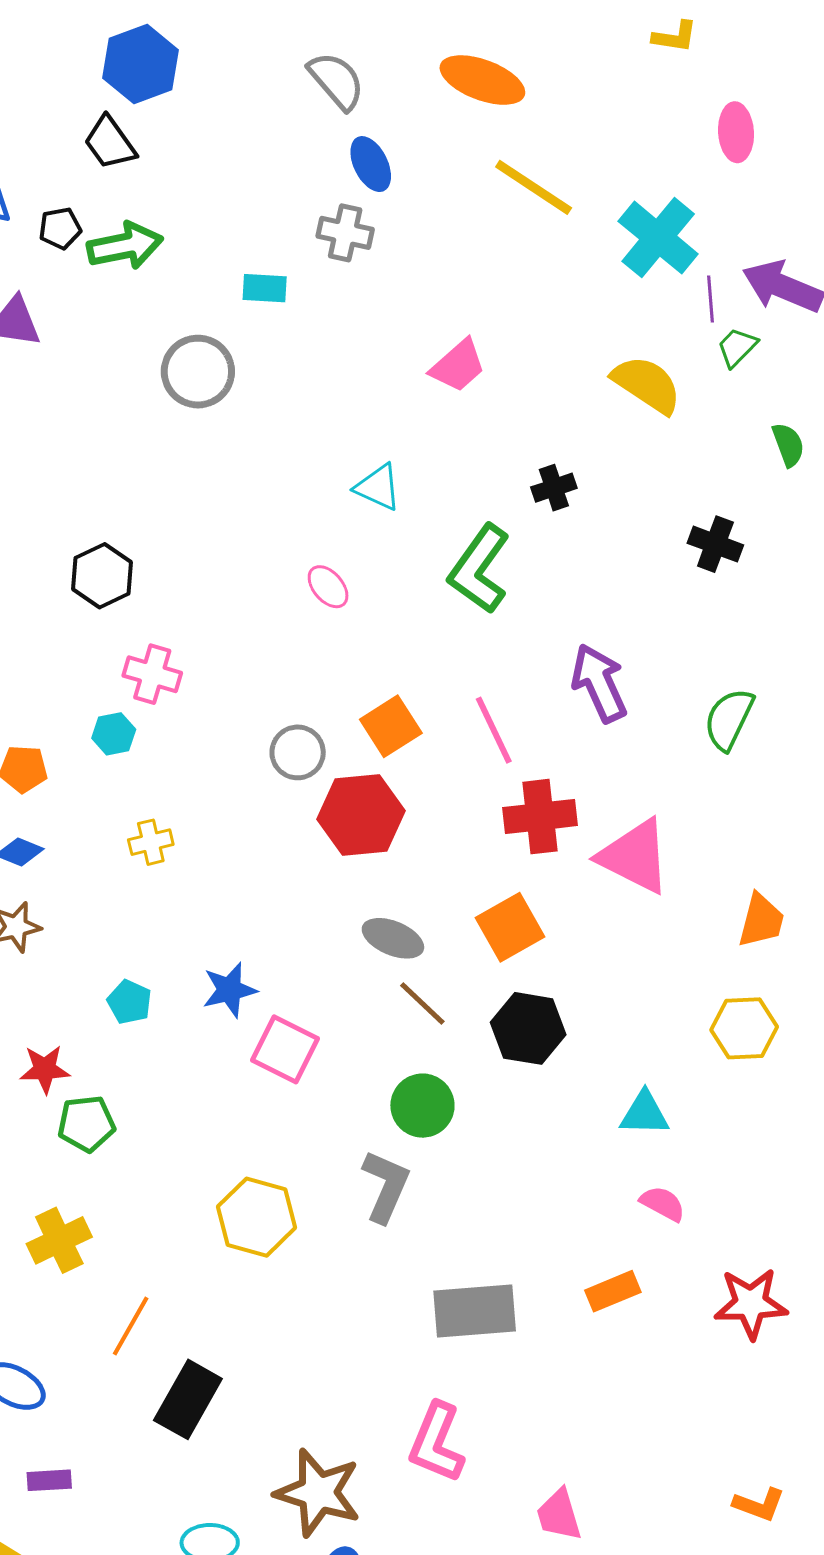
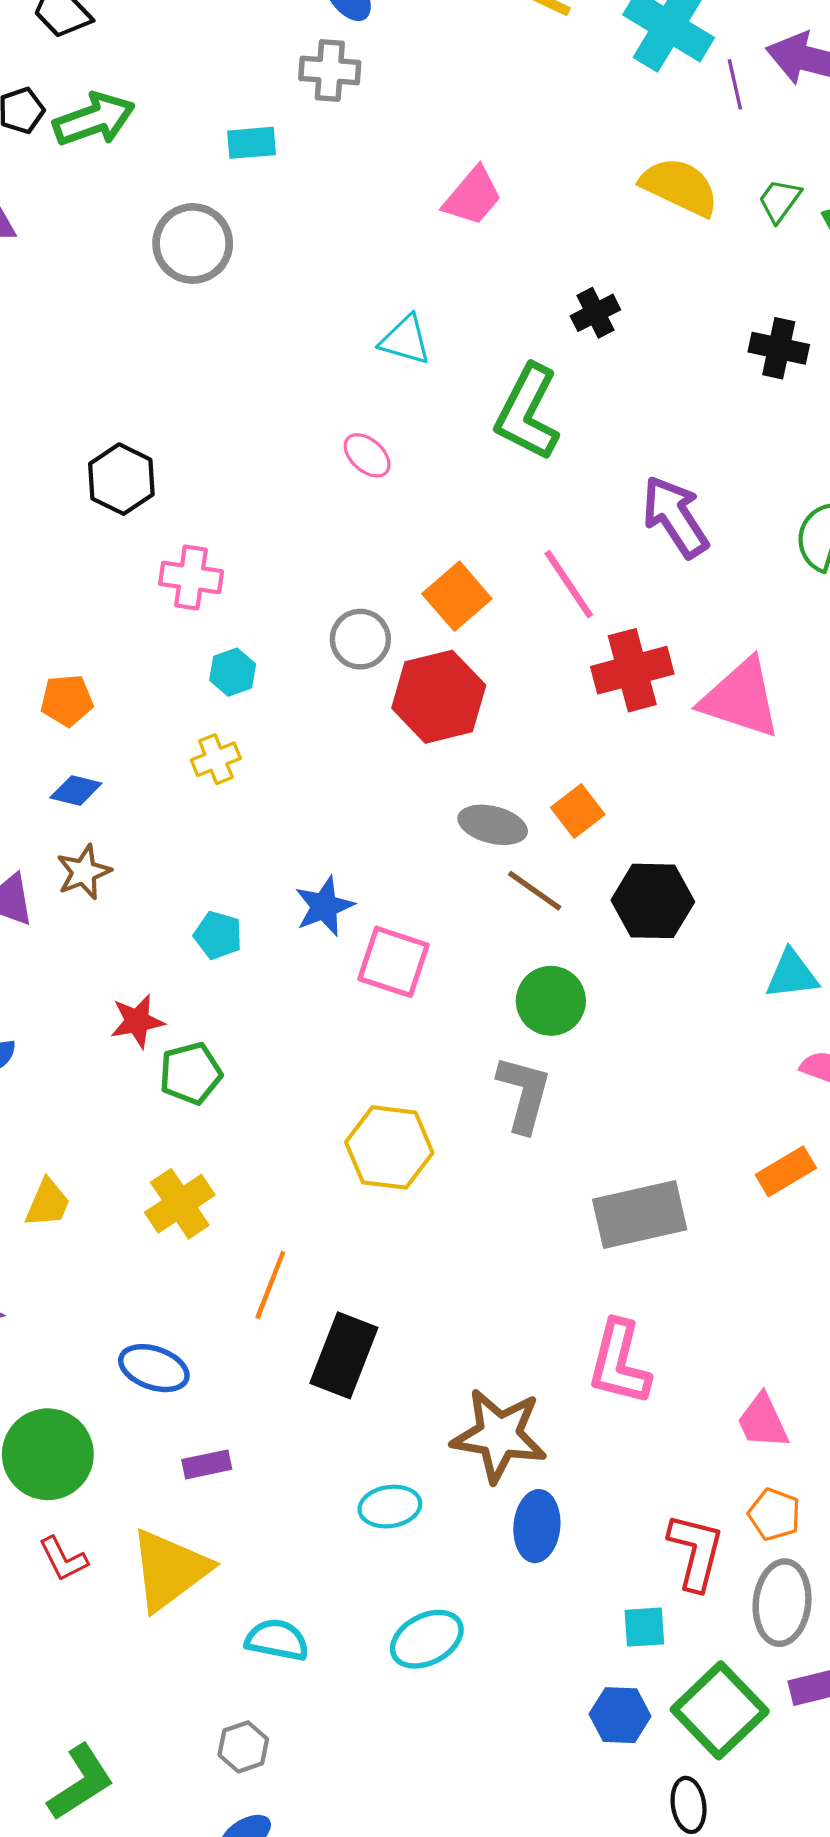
green trapezoid: (737, 347) -> (779, 201), moved
cyan hexagon: (114, 734) -> (233, 672), moved
orange square: (510, 927) -> (578, 811), moved, size x0.7

